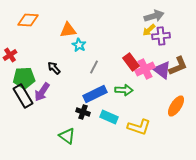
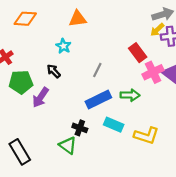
orange triangle: (68, 30) -> (78, 19), moved
cyan star: (79, 45) -> (63, 46), moved
red rectangle: (131, 62) -> (138, 53), moved
black rectangle: (23, 96) -> (20, 152), moved
black cross: (83, 112) -> (80, 128), moved

